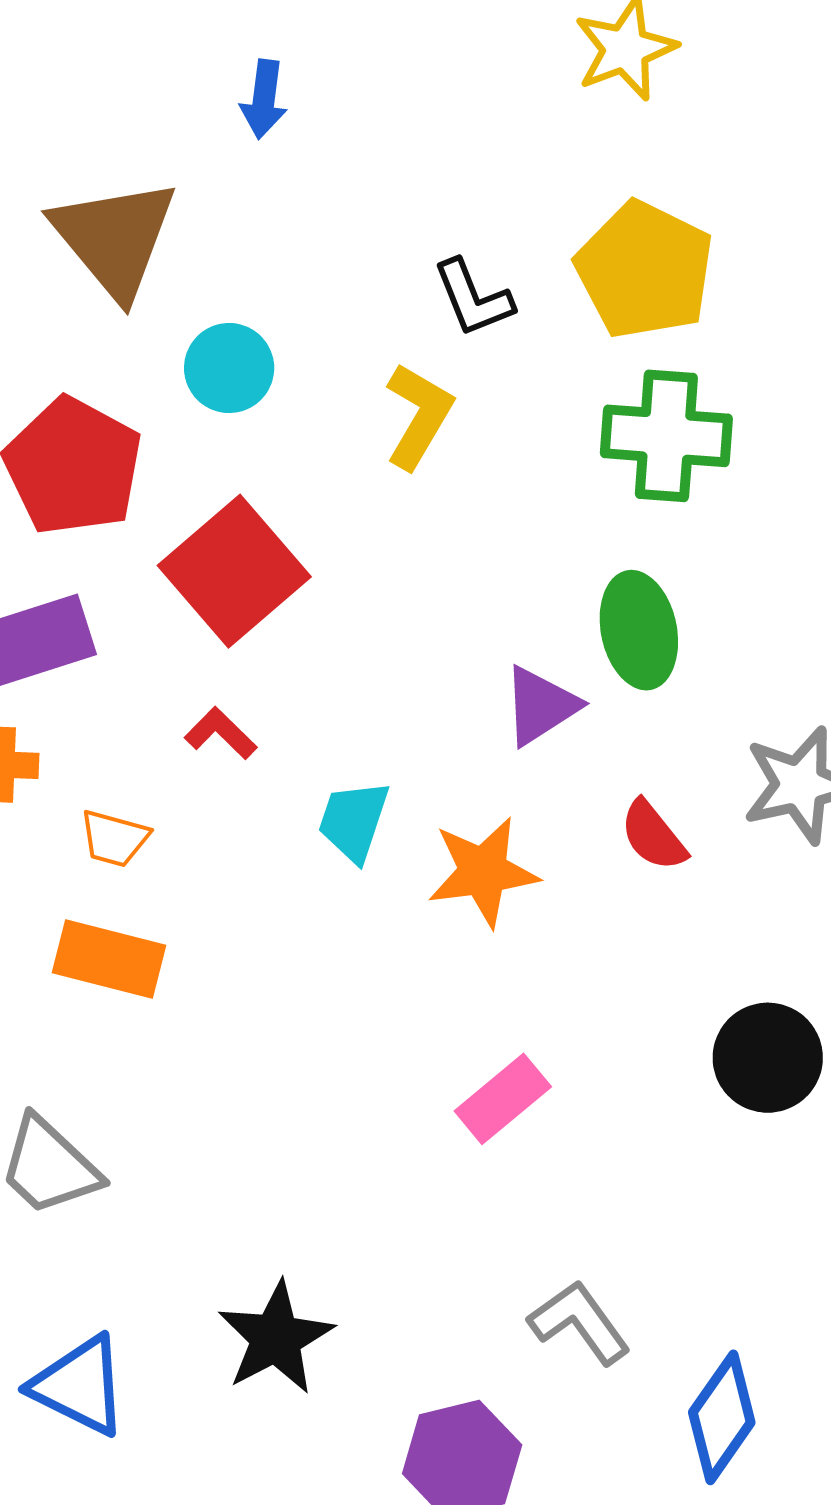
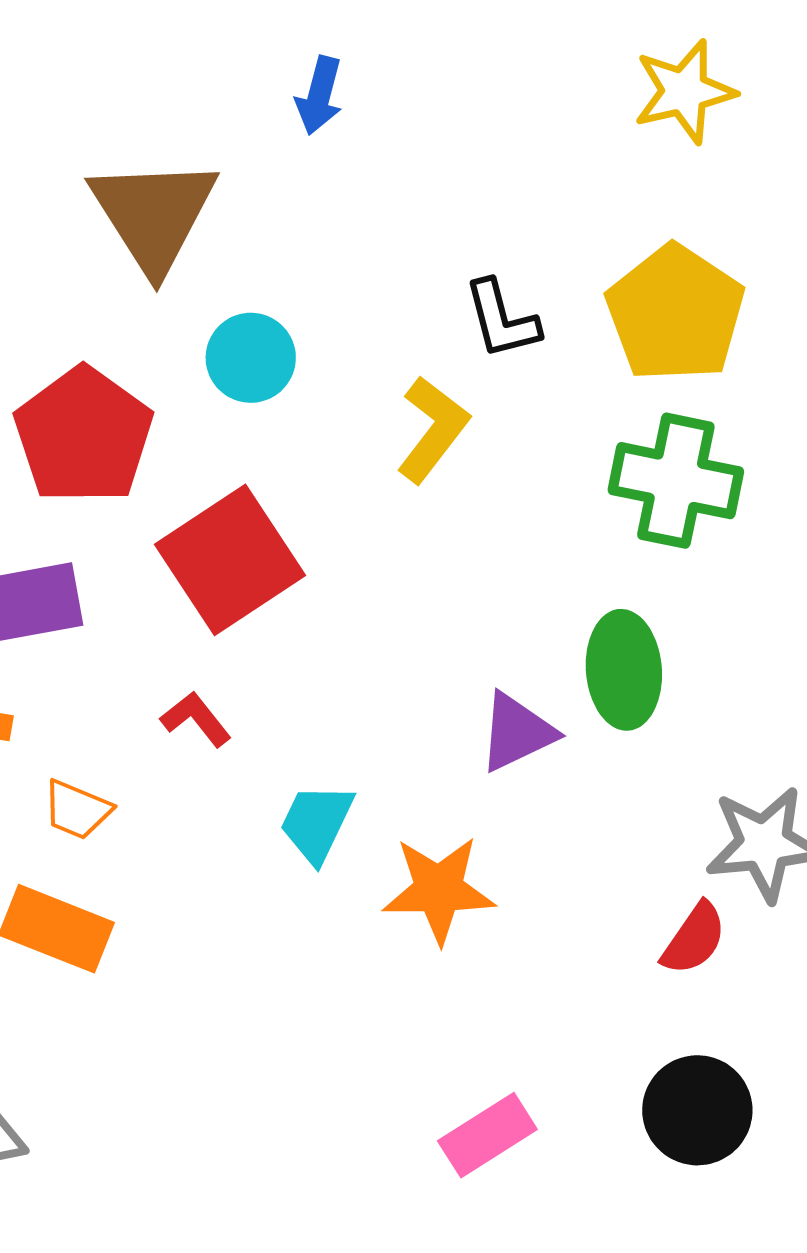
red semicircle: (653, 836) -> (694, 939), moved, turned -114
pink rectangle: (503, 1099) -> (487, 1135), moved

